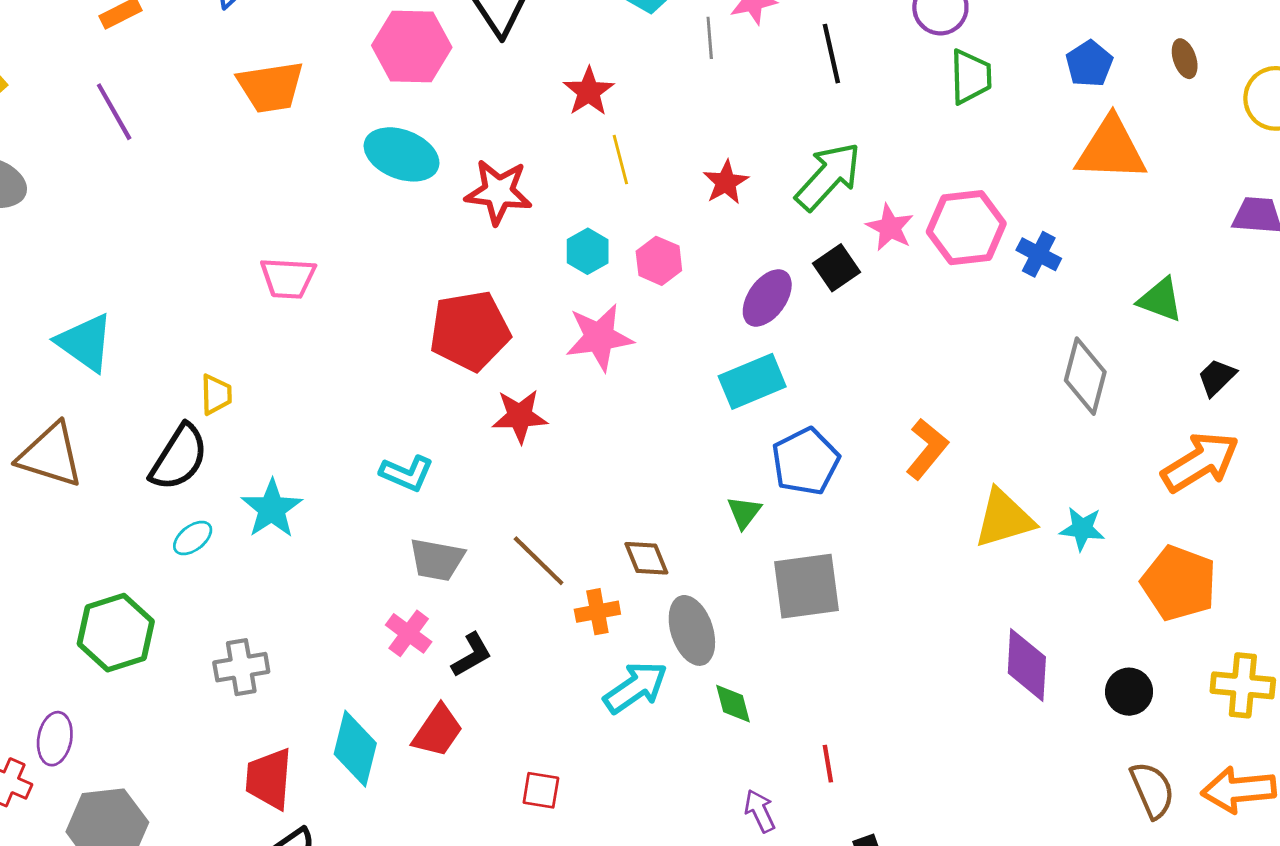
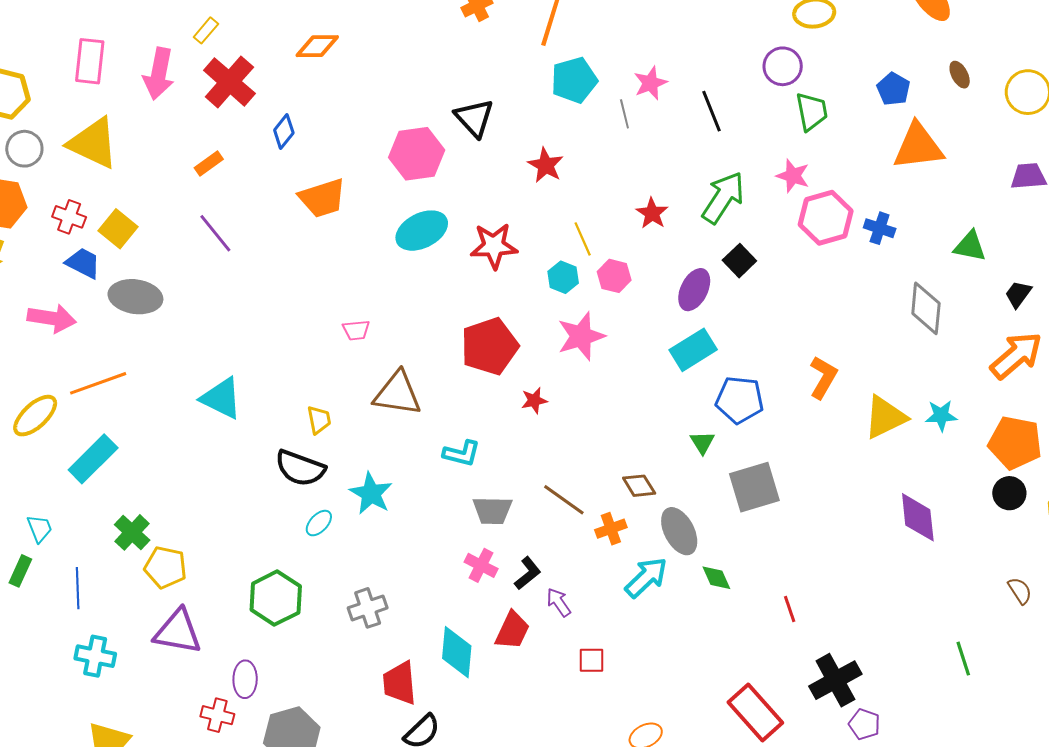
cyan ellipse: (402, 154) -> (422, 231), turned -39
yellow line: (620, 160) -> (583, 239), moved
pink star: (890, 227) -> (793, 176), moved
pink trapezoid: (288, 278) -> (356, 330), size x0.7
red star: (520, 416) -> (534, 400), size x0.7
brown triangle: (50, 455) -> (397, 394), moved
black semicircle: (179, 457) -> (300, 468), turned 87
blue pentagon: (806, 461) -> (740, 400), turned -30
black circle: (1129, 692) -> (1009, 493), moved
brown semicircle: (1152, 790) -> (1020, 591), size x0.7
purple arrow: (760, 811) -> (559, 602), moved

